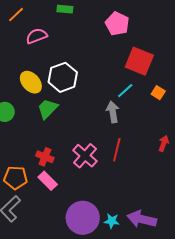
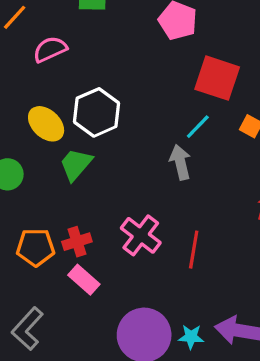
red line: (117, 150) -> (194, 250), moved
red cross: (45, 157) -> (77, 242), turned -36
orange pentagon: (16, 178) -> (36, 247), moved

